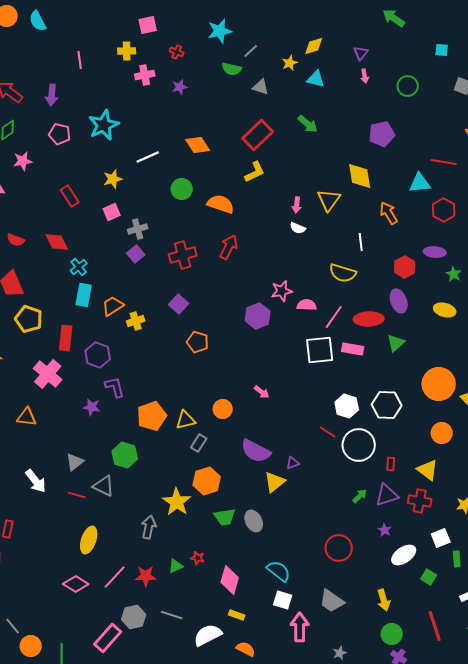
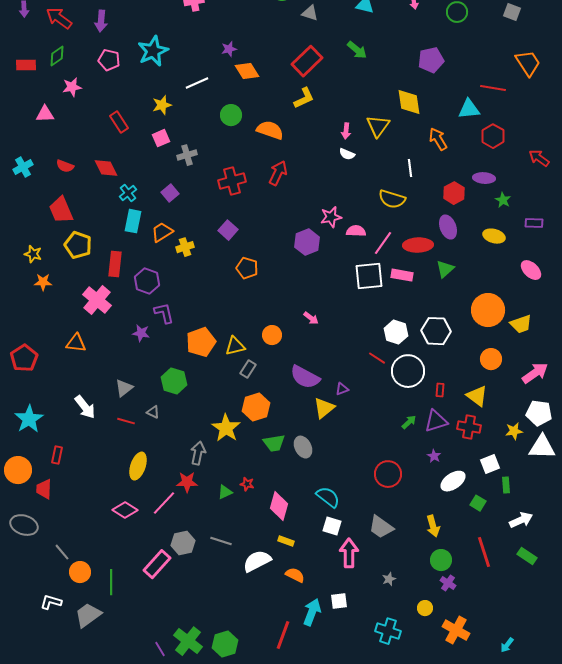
purple star: (180, 87) -> (229, 49), moved
purple square: (136, 254) -> (170, 193), moved
gray triangle: (104, 486) -> (153, 412), size x0.6
red star: (146, 576) -> (187, 482), moved

